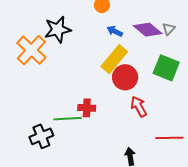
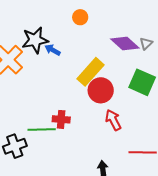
blue arrow: (115, 31) -> (53, 50), moved

